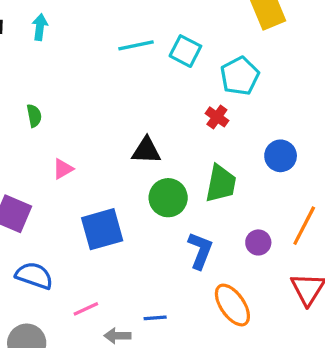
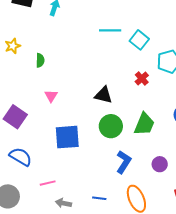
red cross: (217, 117) -> (142, 78), moved
pink triangle: (63, 169) -> (51, 96), turned -40
blue line: (155, 318) -> (99, 198), moved

